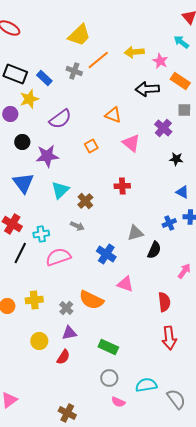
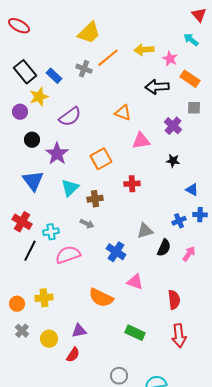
black rectangle: (15, 74) -> (25, 72), turned 30
pink triangle: (131, 143) -> (141, 141), turned -48
orange square: (91, 146) -> (101, 159), moved, size x1.5
purple star: (47, 156) -> (57, 154), turned -30
black star: (176, 159) -> (173, 161), moved
brown cross: (85, 201) -> (95, 199), turned 35
pink arrow: (184, 271) -> (189, 254), moved
gray cross: (66, 308) -> (22, 331), moved
green rectangle: (108, 347) -> (135, 333), moved

